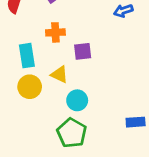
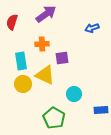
yellow triangle: (60, 75) -> (45, 75), size x1.5
cyan circle: (77, 100) -> (74, 94), moved

